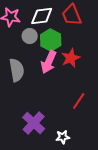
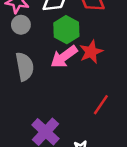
gray circle: (30, 36) -> (21, 25), moved
pink arrow: (49, 62) -> (64, 57), turned 30

